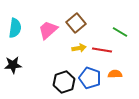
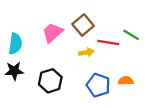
cyan semicircle: (15, 28) -> (15, 44), moved
red line: (102, 50) -> (108, 43), moved
black hexagon: (64, 82) -> (50, 81), moved

